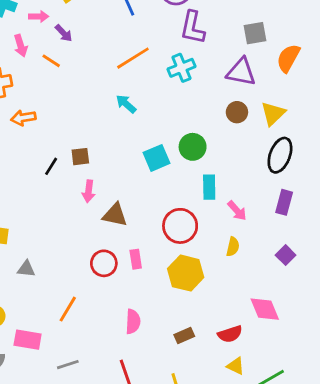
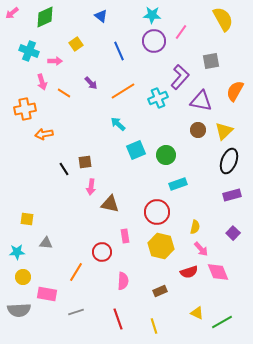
purple L-shape: (193, 28) -> (180, 77), moved, turned -150
purple arrow: (64, 33) -> (91, 83), moved
gray square: (255, 33) -> (211, 61), moved
cyan square: (157, 158) -> (136, 150), moved
black line: (51, 166) -> (64, 169), turned -64
cyan rectangle: (209, 187) -> (178, 184), turned 72
purple rectangle: (284, 202) -> (232, 195), turned 60
pink arrow: (237, 211) -> (201, 249), moved
red circle: (104, 263) -> (102, 252), moved
red semicircle: (230, 334) -> (189, 272), moved

